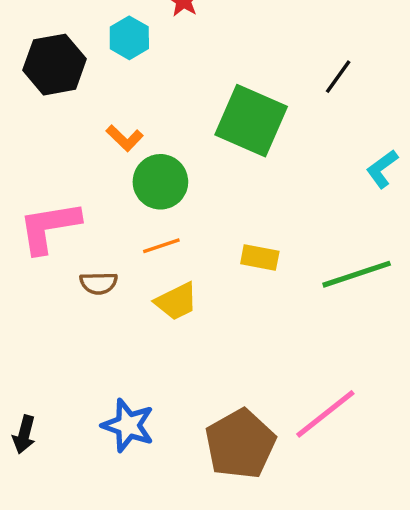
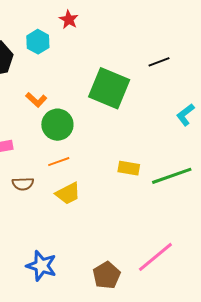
black line: (338, 77) -> (159, 62), turned 35
yellow rectangle: (260, 257) -> (129, 168), moved
brown pentagon: (240, 444) -> (107, 275), size x0.7

